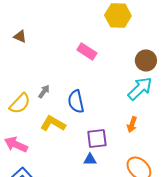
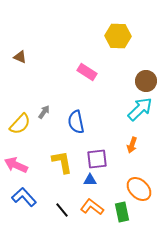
yellow L-shape: (53, 124) -> (62, 162), moved, turned 50

